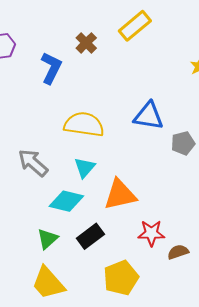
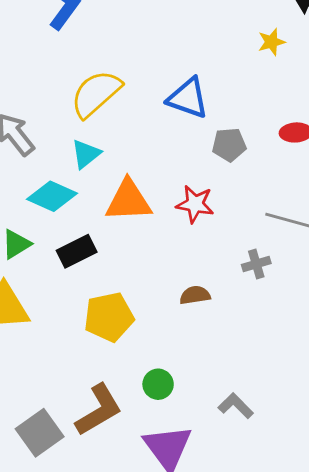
yellow semicircle: (84, 124) -> (96, 94), turned -60
red star: (151, 233) -> (195, 204), moved

